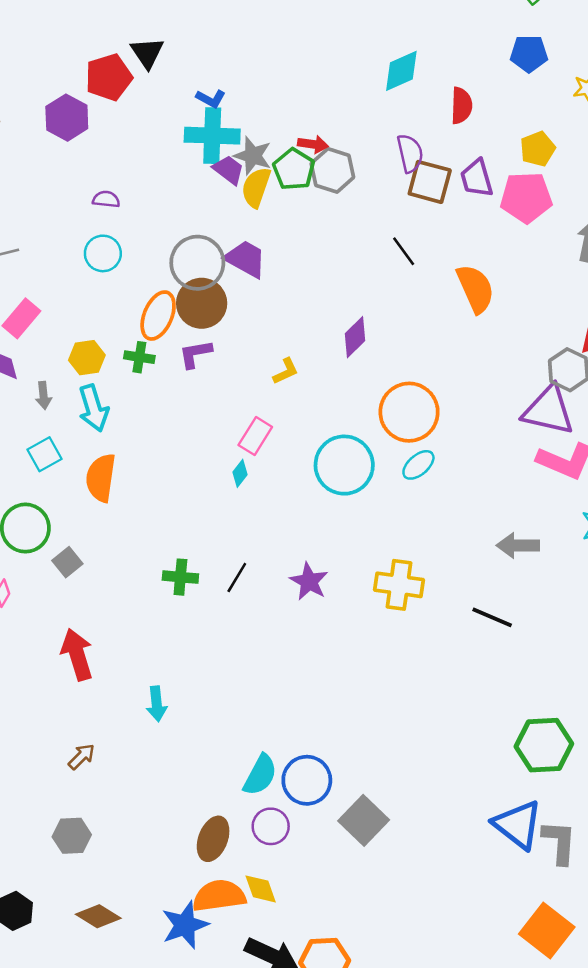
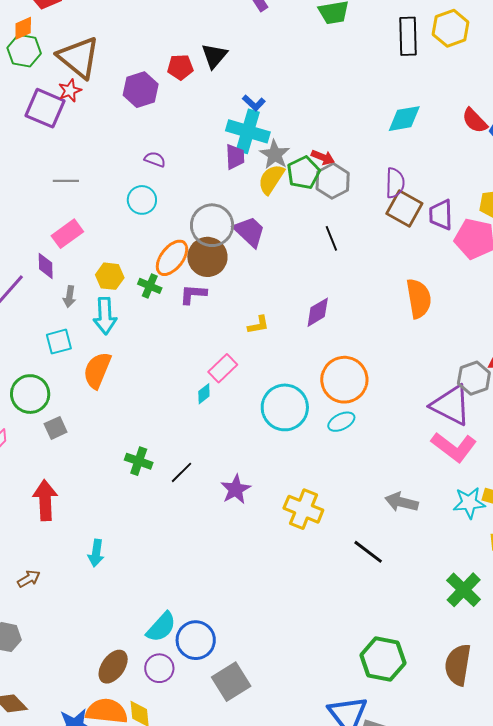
red pentagon: (109, 77) -> (180, 67), size x0.7
red semicircle: (461, 106) -> (475, 121), moved, turned 120
purple trapezoid: (229, 170) -> (235, 157), moved, turned 36
black line: (404, 251) -> (331, 238), moved

